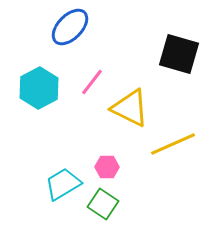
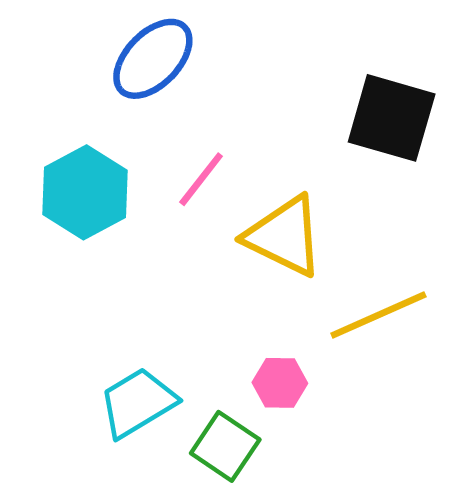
pink hexagon: (107, 167) -> (280, 383), moved

